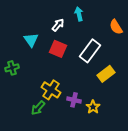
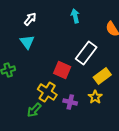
white arrow: (58, 25) -> (30, 19), moved
red square: (58, 49) -> (62, 70), moved
yellow star: (93, 107) -> (95, 97), moved

